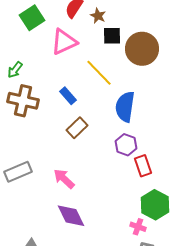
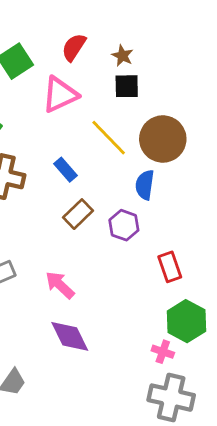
brown star: (98, 16) -> (122, 56), moved
brown circle: (142, 49) -> (163, 139), moved
blue semicircle: (125, 107) -> (145, 185), size x0.7
purple hexagon: (126, 145) -> (124, 225), moved

